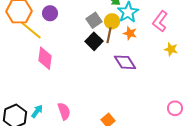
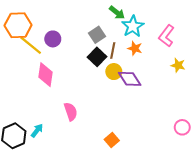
purple circle: (50, 13) -> (53, 39), moved
yellow circle: (112, 21) -> (114, 72), moved
pink semicircle: (64, 111) -> (71, 112), moved

